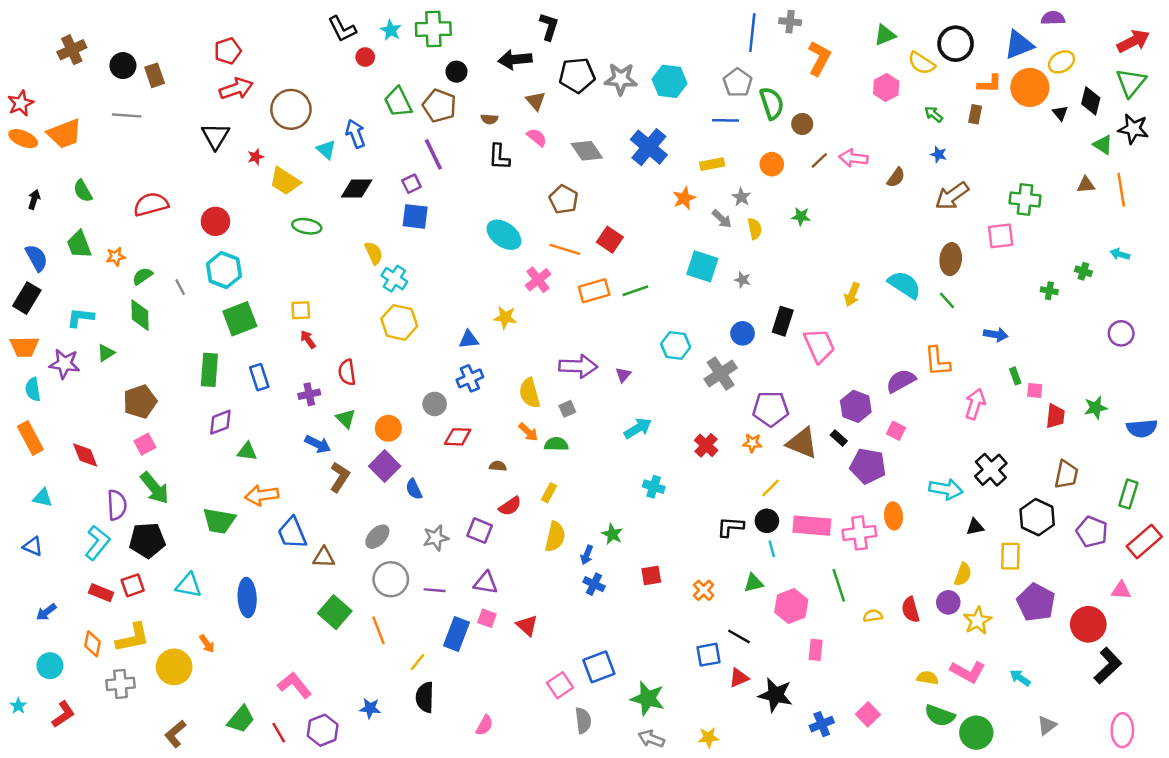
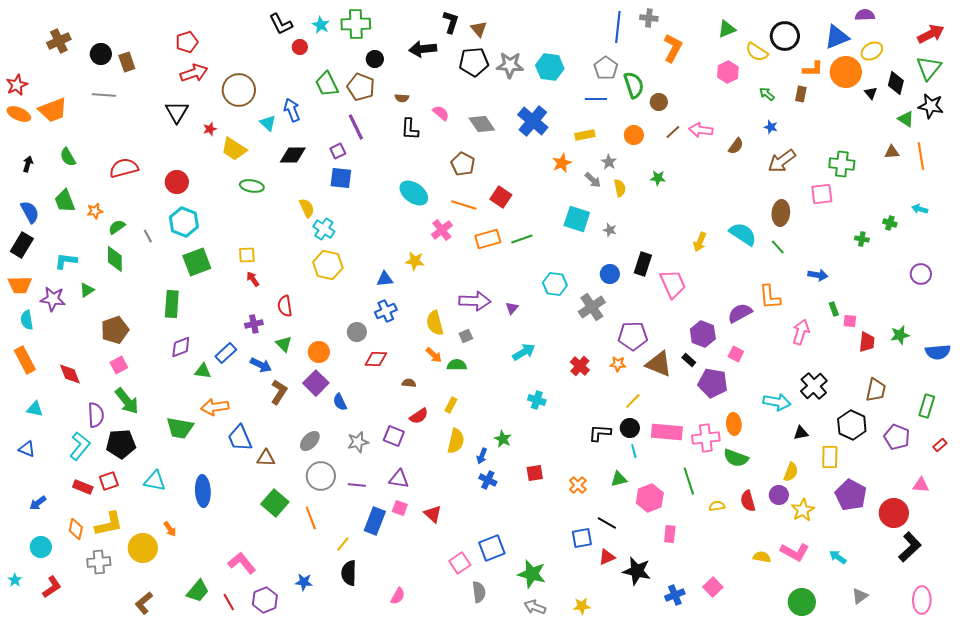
brown triangle: (536, 101) -> (479, 29), moved
blue rectangle: (259, 377) -> (226, 353), moved, turned 65
red rectangle: (1144, 542) -> (940, 445), size x0.5
green semicircle: (940, 716) -> (736, 458), moved

